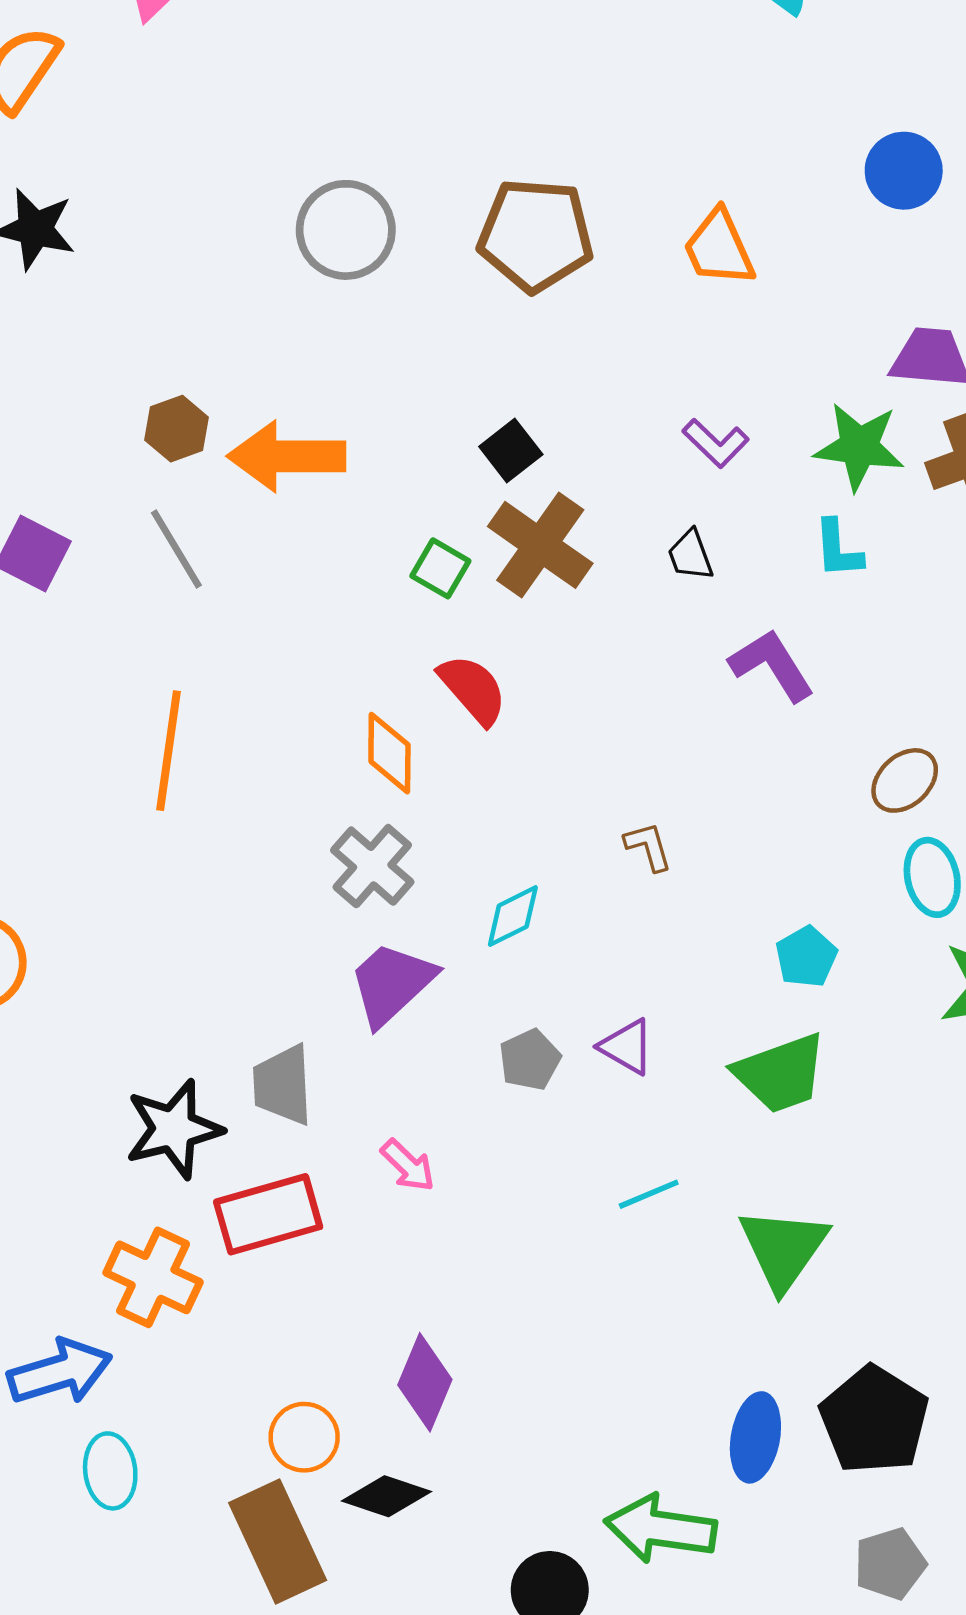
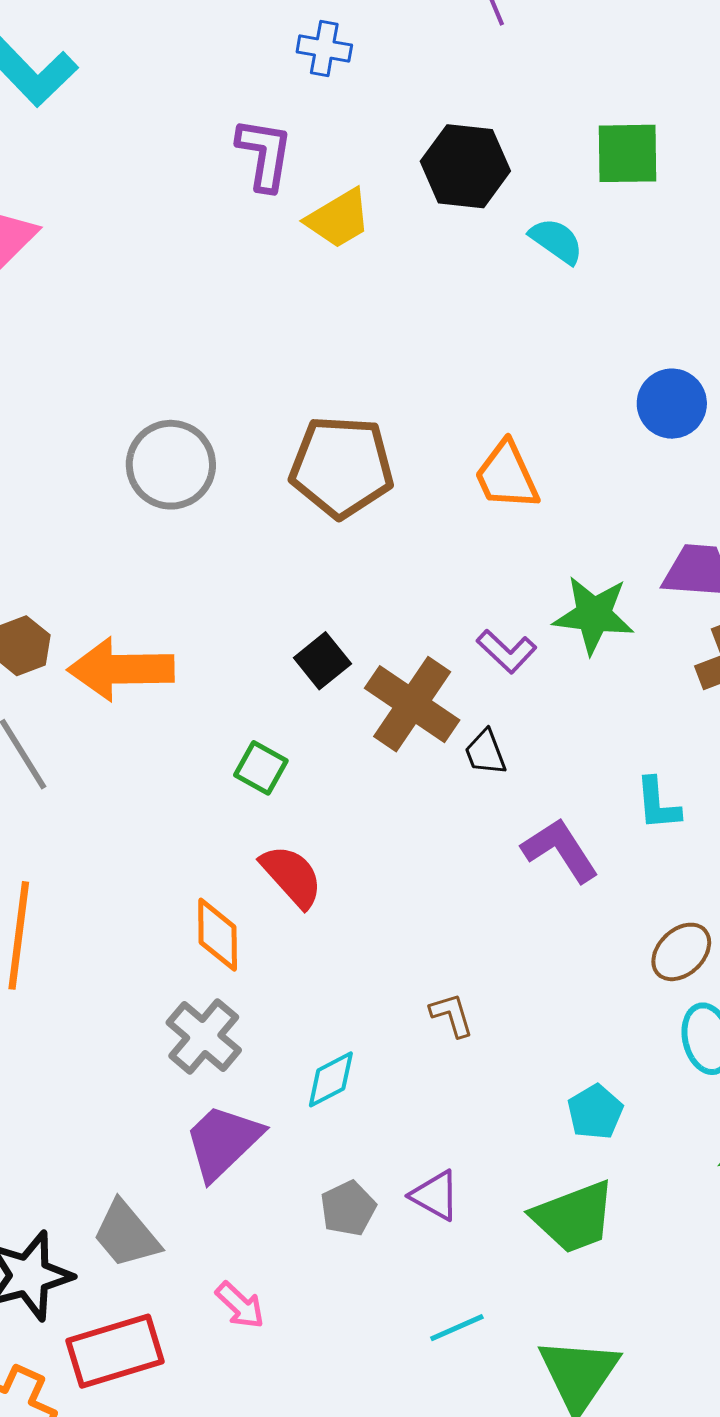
green star: (859, 447) -> (594, 615), moved
brown cross: (540, 545) -> (412, 704), moved
cyan L-shape: (838, 549) -> (658, 804), moved
gray trapezoid: (283, 1085) -> (126, 1235), turned -36

